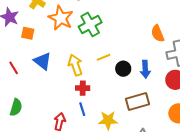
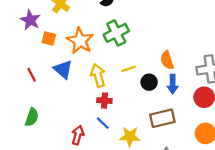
orange star: (61, 18) -> (80, 41), moved
orange semicircle: (158, 33) -> (167, 60), moved
blue line: (82, 109) -> (103, 123), turned -32

